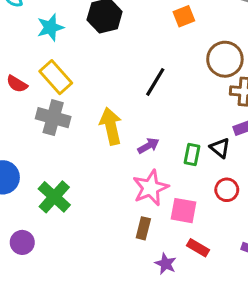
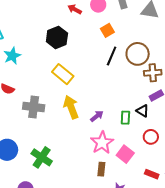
cyan star: (50, 27) -> (12, 56), moved
yellow rectangle: (56, 77) -> (63, 74), moved
black line: (155, 82) -> (112, 56), moved
pink square: (184, 211) -> (125, 154), turned 36
red rectangle: (198, 248) -> (152, 174), moved

